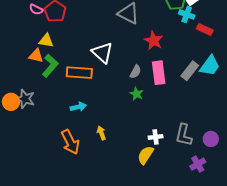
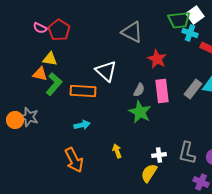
green star: (136, 94) -> (140, 112), size x1.6
yellow arrow: (101, 133) -> (117, 151), moved
purple cross: (198, 164) -> (201, 182), turned -35

